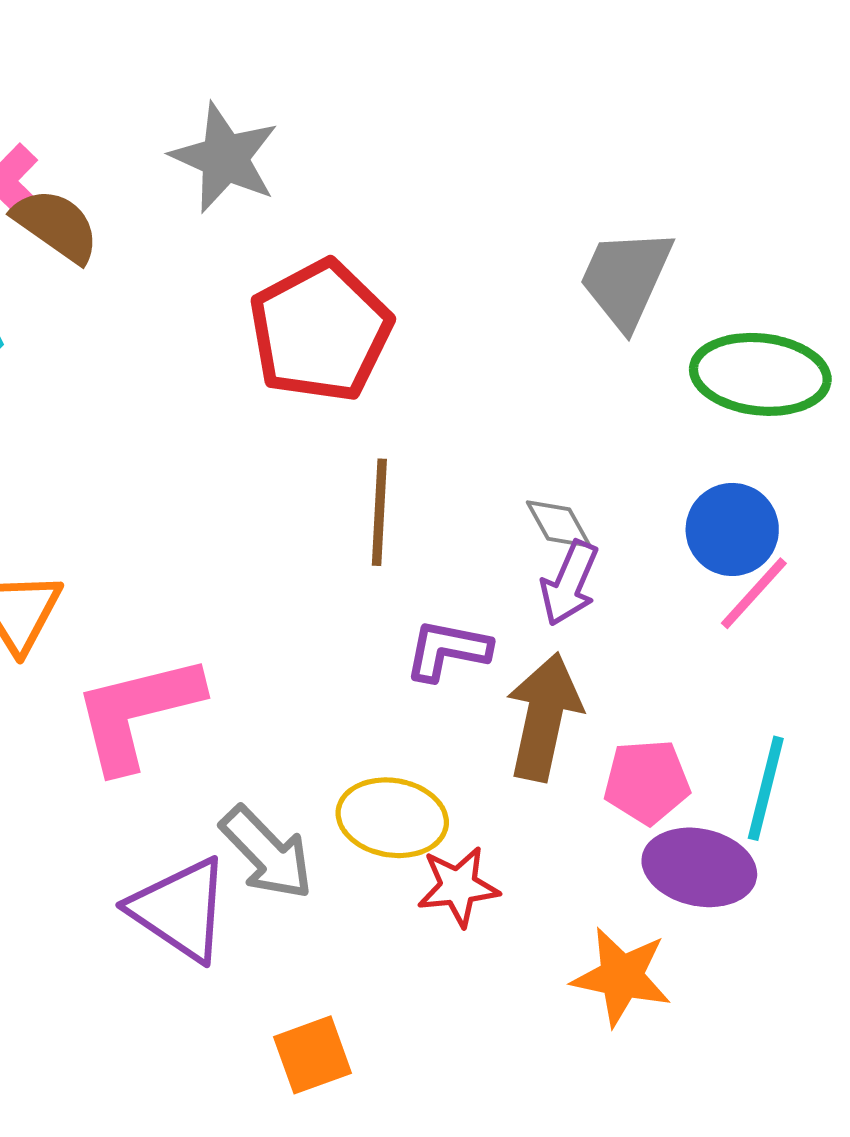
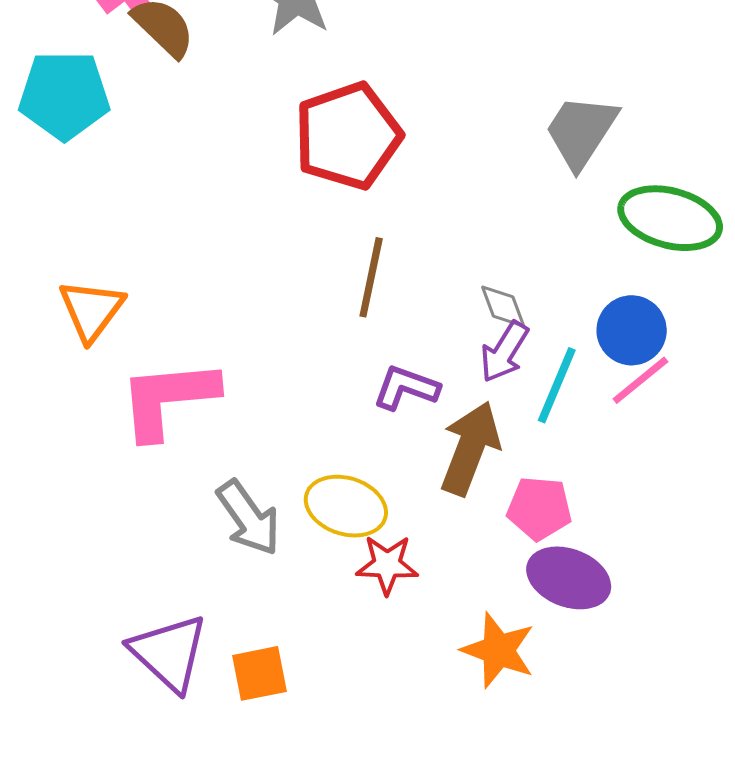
cyan line: (766, 788) -> (557, 385), moved
purple triangle: (180, 909) -> (169, 653), moved

